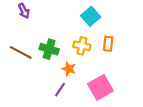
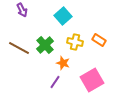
cyan square: (91, 16) -> (63, 16), moved
orange rectangle: (108, 44) -> (99, 40), turned -64
green cross: (49, 49) -> (45, 45), turned 30

